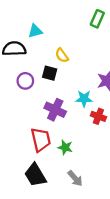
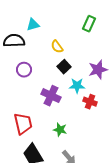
green rectangle: (97, 19) -> (89, 24), moved
black square: (50, 73) -> (64, 67), moved, turned 32
red trapezoid: (41, 140) -> (23, 124), moved

